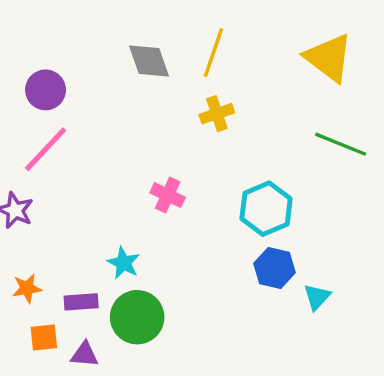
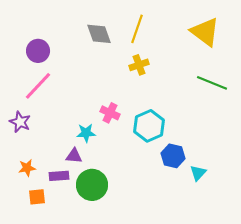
cyan hexagon: (266, 209) -> (149, 126), moved
cyan star: (124, 263) -> (86, 133), moved, turned -30
purple triangle: (85, 354) -> (74, 156), moved

